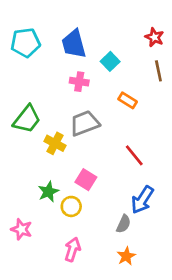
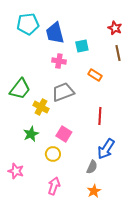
cyan pentagon: (26, 43) -> (28, 24), moved
cyan square: (110, 61) -> (82, 46), turned 32
red line: (134, 155) -> (100, 116), turned 42
green star: (48, 192) -> (31, 134), moved

